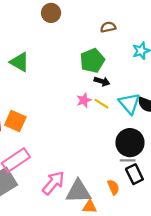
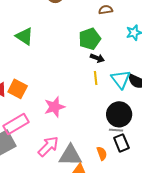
pink star: (84, 100) -> (55, 107), moved, size x1.5
yellow line: (101, 104) -> (96, 78), turned 48

